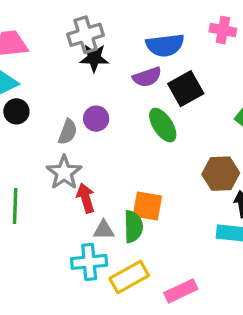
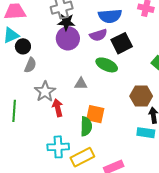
black circle: (16, 111) -> (23, 46), moved
purple circle: (96, 119) -> (68, 38), moved, size x1.5
green ellipse: (163, 125) -> (107, 65), turned -35
gray semicircle: (68, 132) -> (30, 65), moved
gray triangle: (104, 230) -> (81, 84), moved

